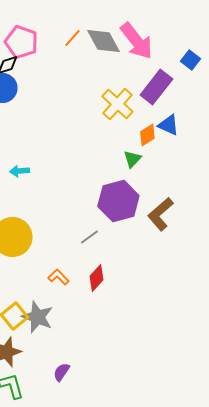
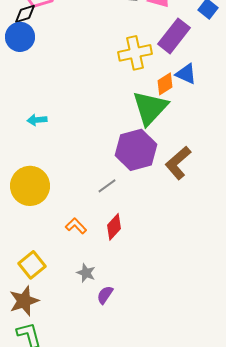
yellow cross: (117, 104) -> (135, 53), turned 36
green triangle: (132, 159) -> (150, 108), size x2.0
gray star: (37, 317) -> (86, 273), moved, size x0.6
purple semicircle: (61, 372) -> (105, 295), moved

